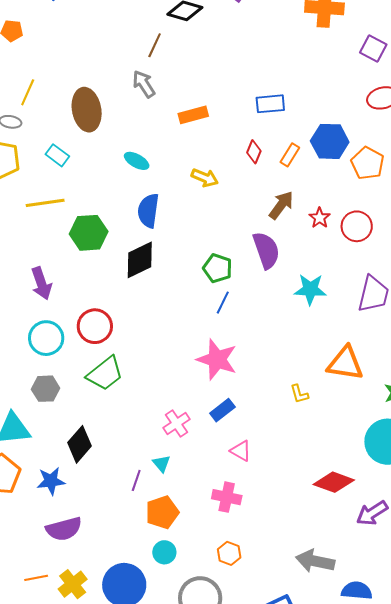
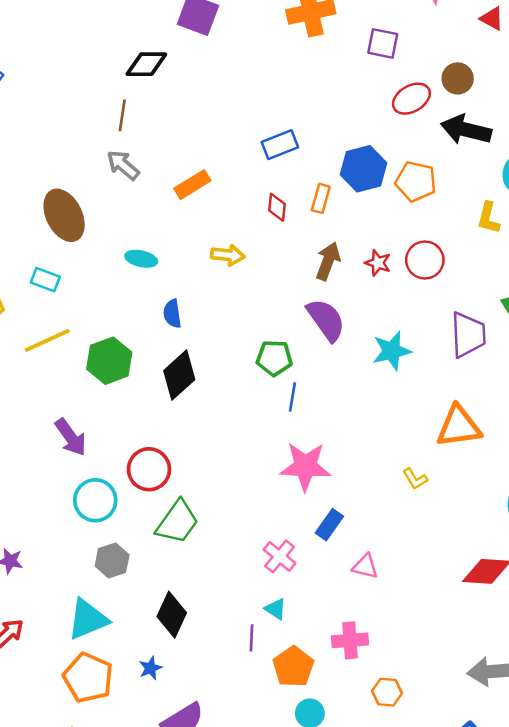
blue semicircle: (148, 211) -> (172, 314), size x0.7
blue star: (51, 481) -> (150, 668), size x0.7
pink cross: (227, 497) -> (350, 640), moved

